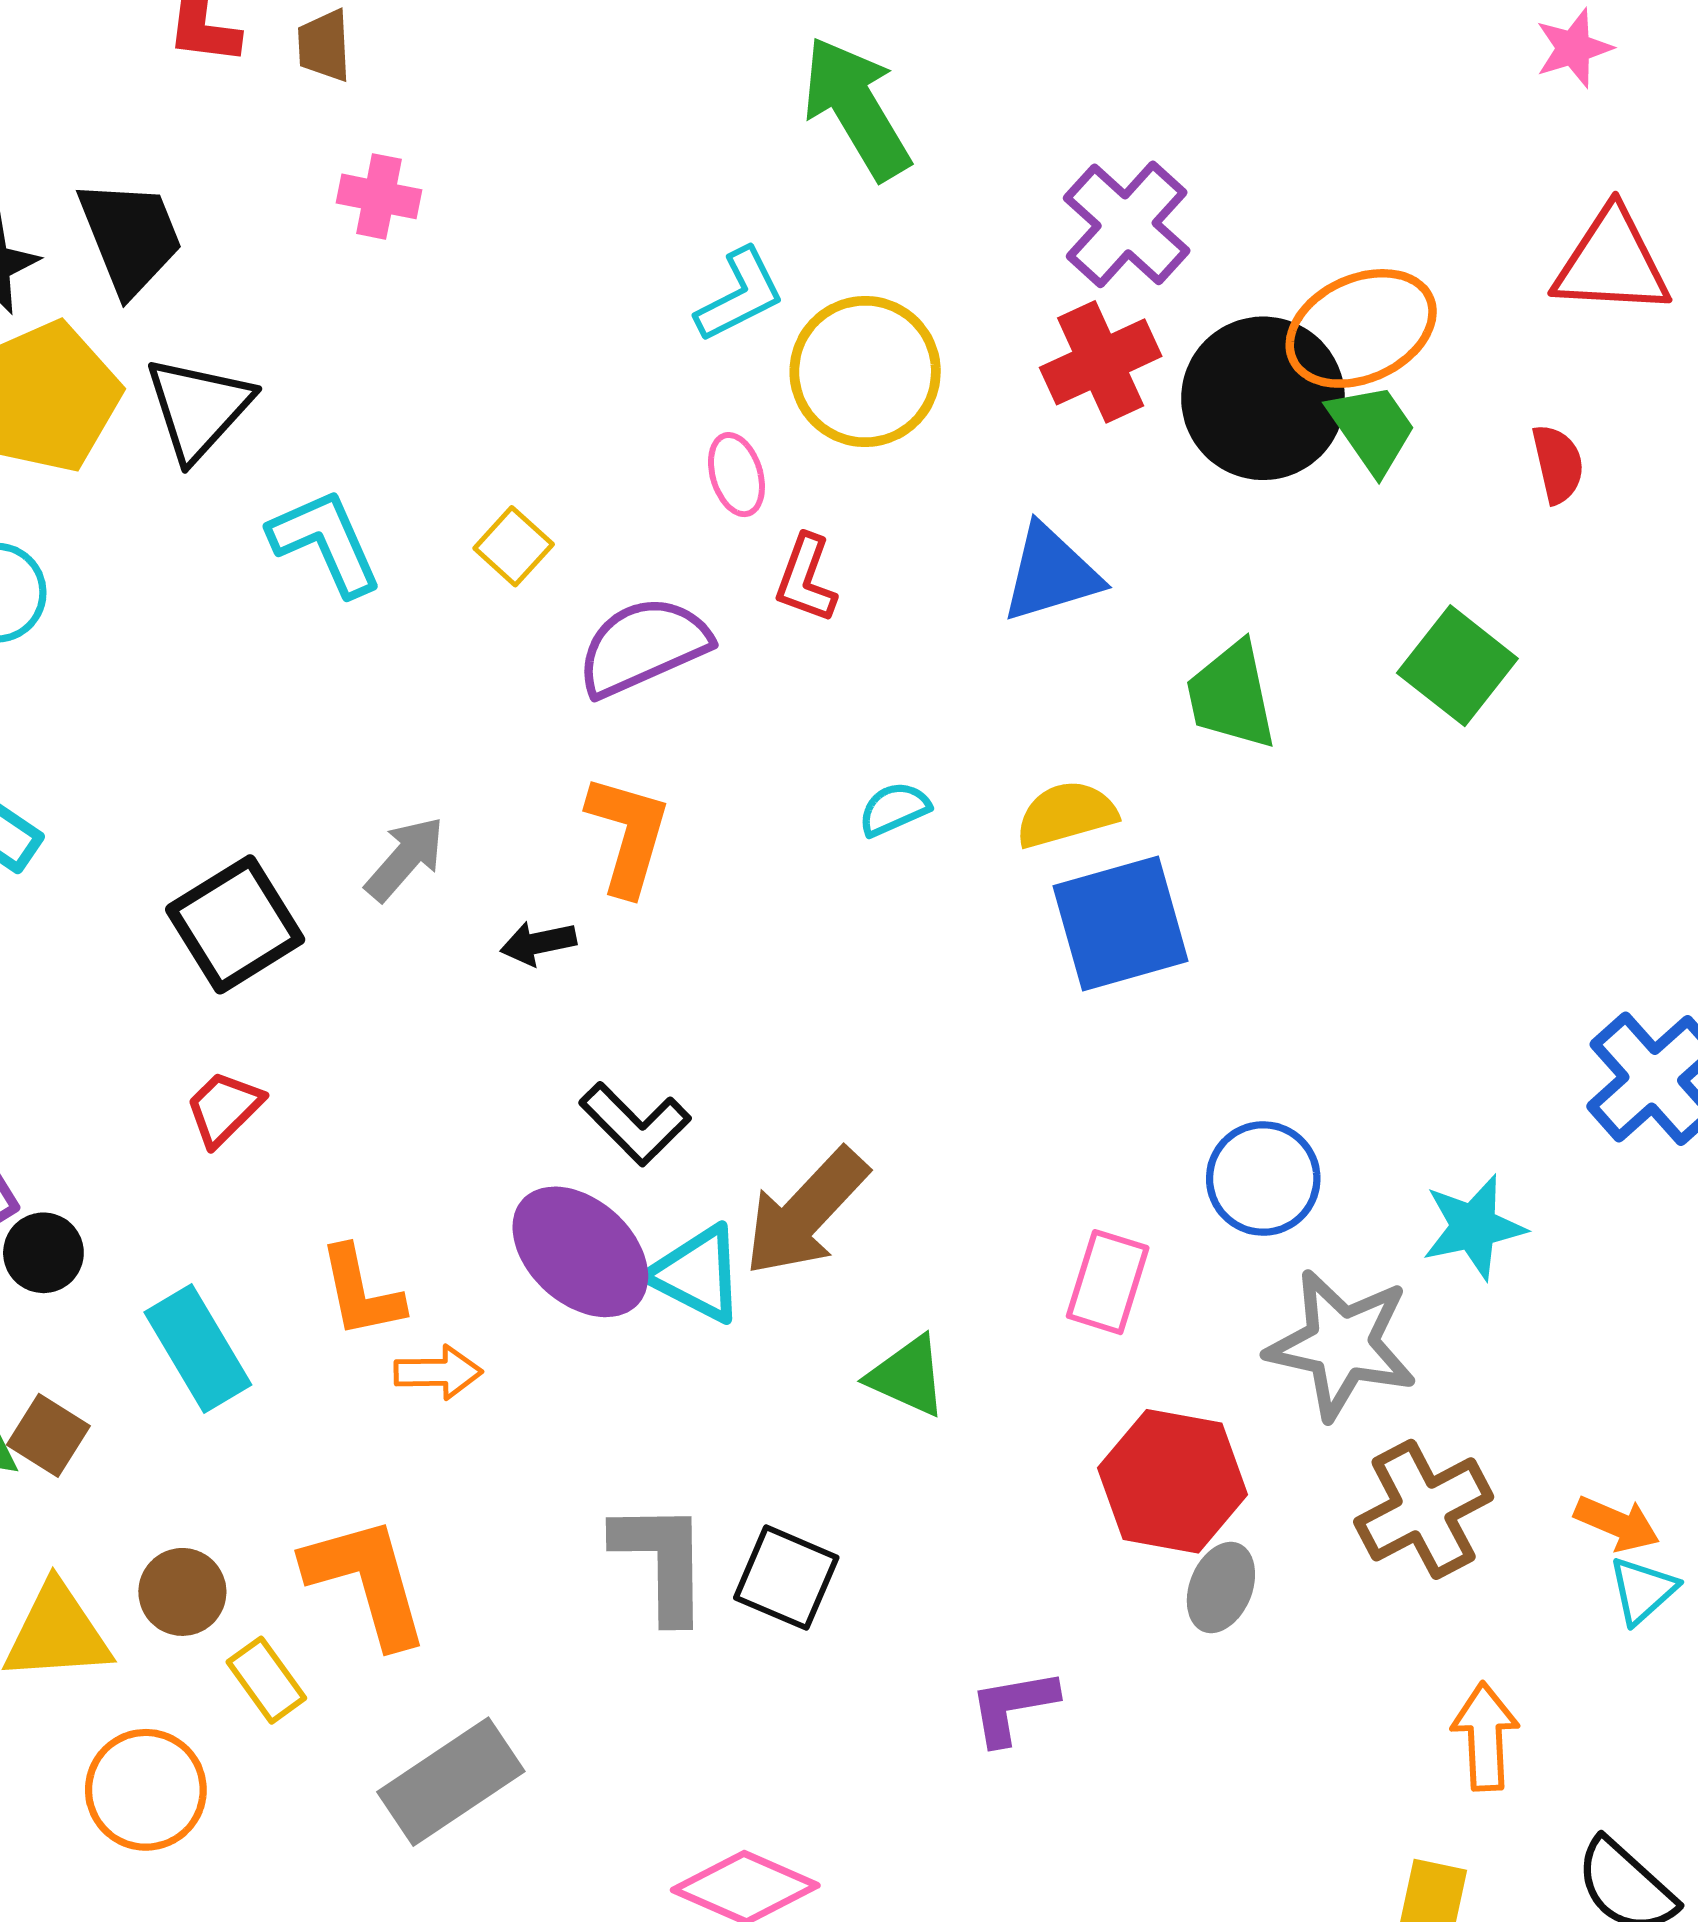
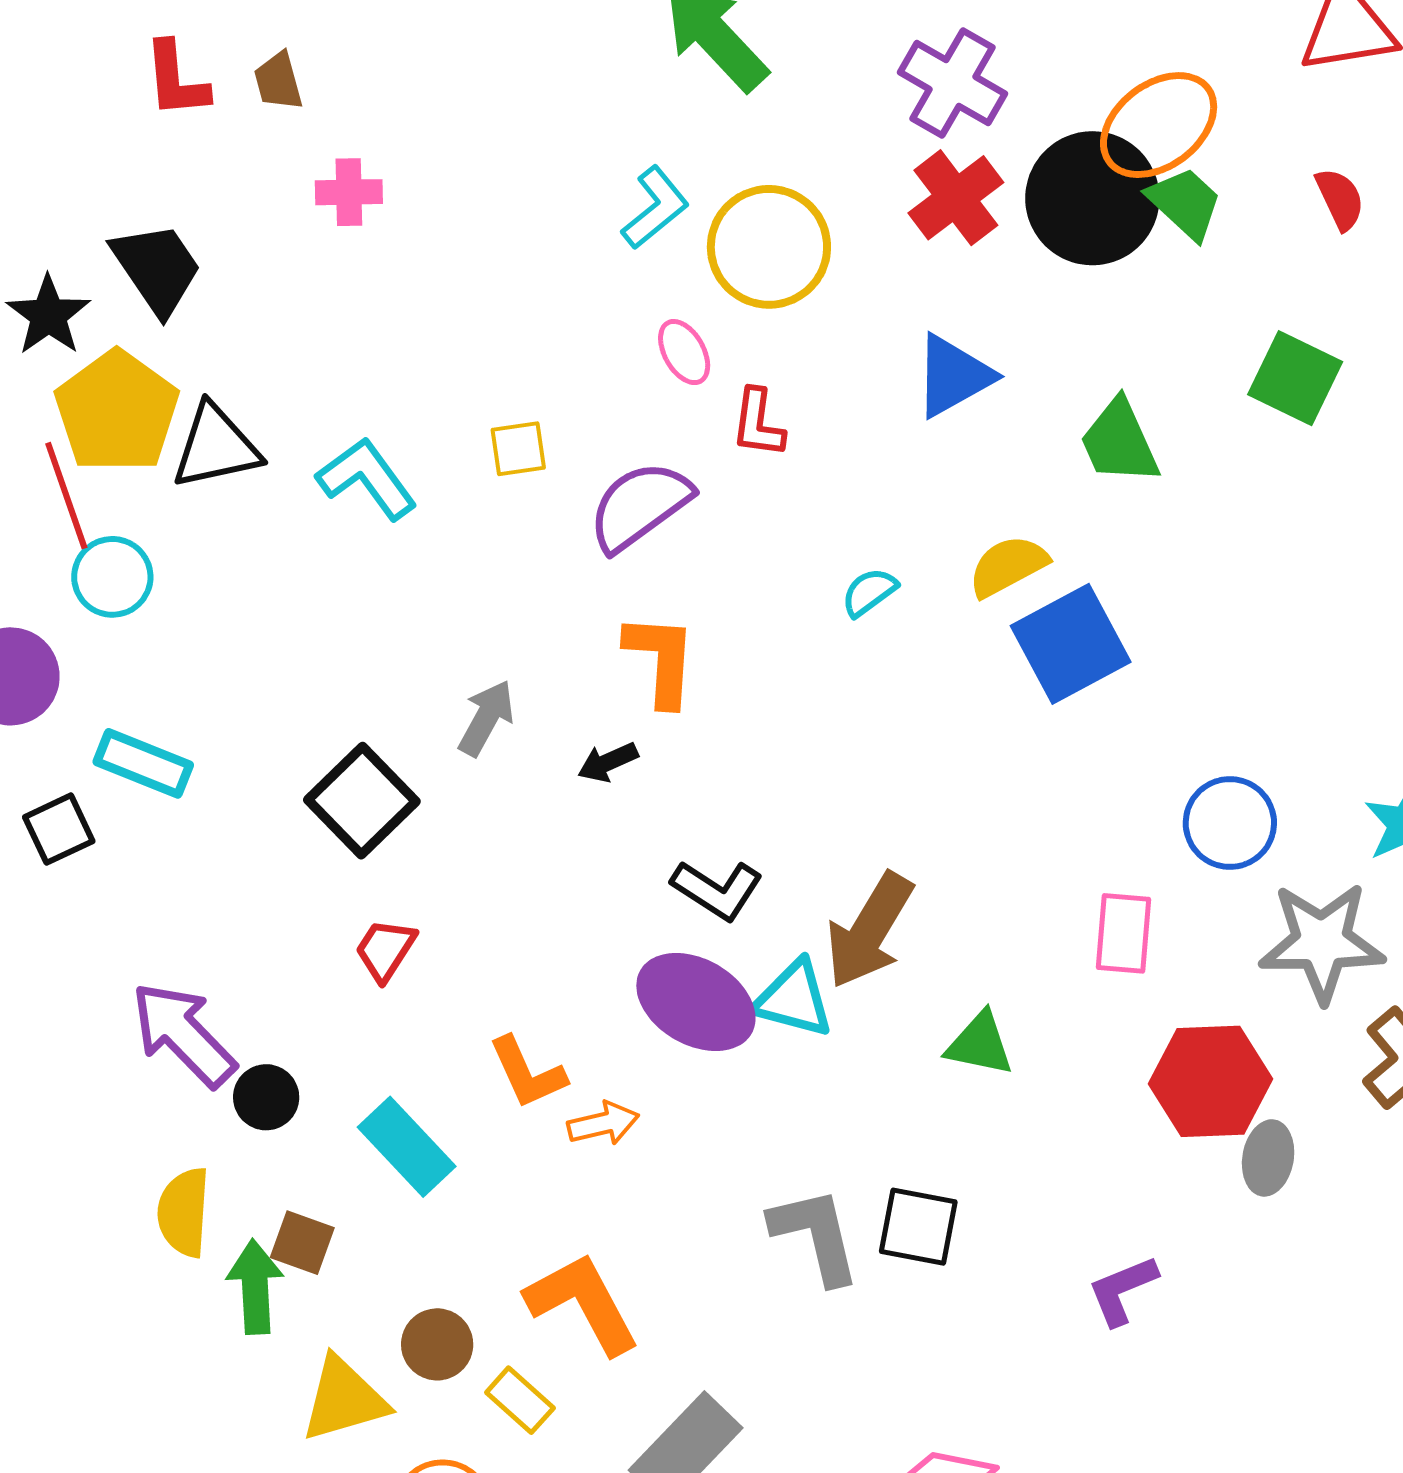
black triangle: (198, 408) -> (216, 447), moved, turned 48
yellow square: (514, 546) -> (518, 449), turned -38

